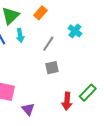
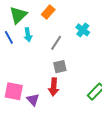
red arrow: (67, 101) -> (54, 87), moved
purple triangle: (28, 109) -> (33, 100), moved

